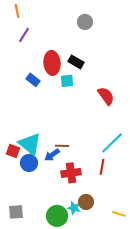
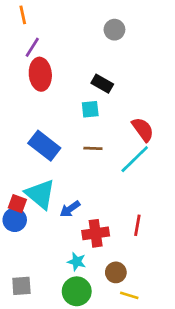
red ellipse: (52, 63) -> (40, 74), moved
blue rectangle: (33, 80) -> (44, 146), moved, size x1.6
cyan line: (112, 143) -> (135, 159), moved
brown line: (62, 146) -> (93, 148), moved
blue circle: (29, 163) -> (15, 220), moved
cyan star: (74, 208) -> (77, 262), moved
yellow line: (119, 214) -> (129, 295), moved

